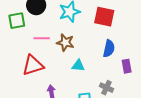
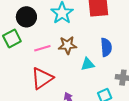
blue semicircle: (109, 49) -> (106, 47), moved

